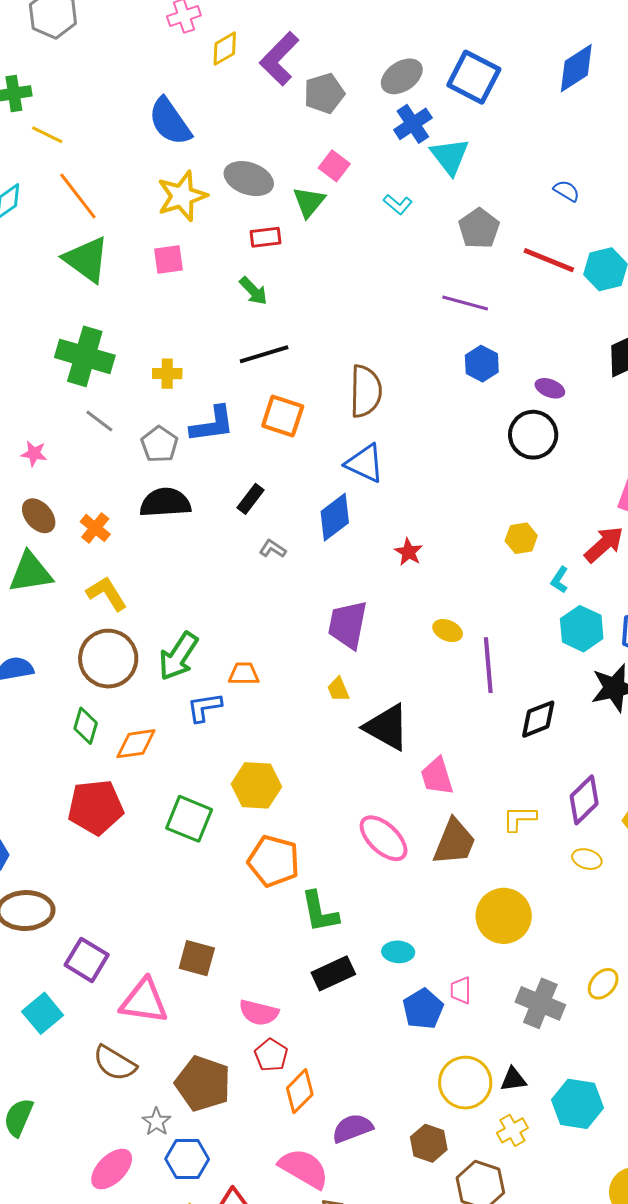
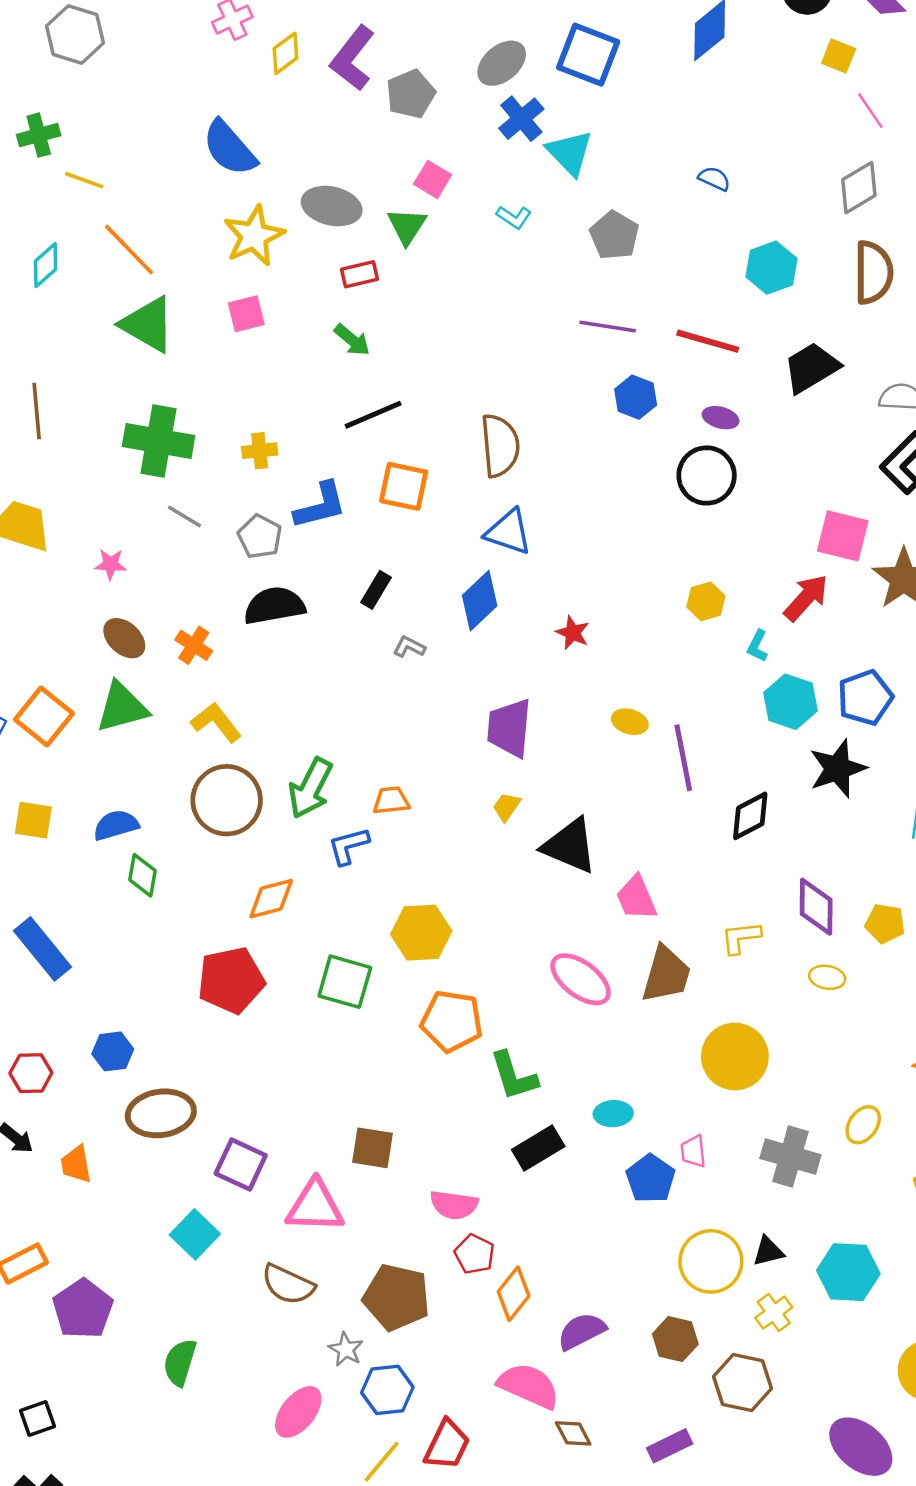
red line: (549, 260) -> (708, 341), moved
yellow trapezoid: (338, 689) -> (507, 807), turned 64
green diamond: (86, 726) -> (142, 875), moved
purple diamond: (584, 800) -> (816, 907), turned -39

